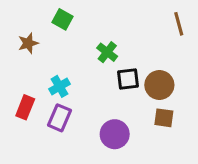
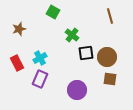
green square: (62, 19) -> (53, 12), moved
brown line: (179, 24) -> (110, 16), moved
red rectangle: (25, 107) -> (17, 63), moved, turned -49

